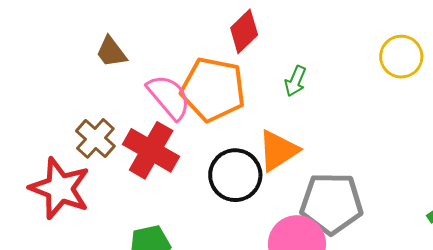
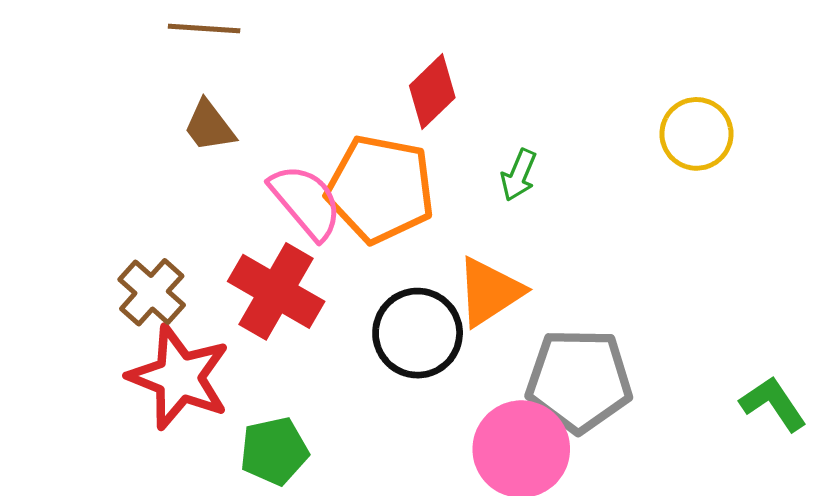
brown cross: (95, 138) -> (152, 292), moved
red star: (60, 188) -> (179, 377), moved

